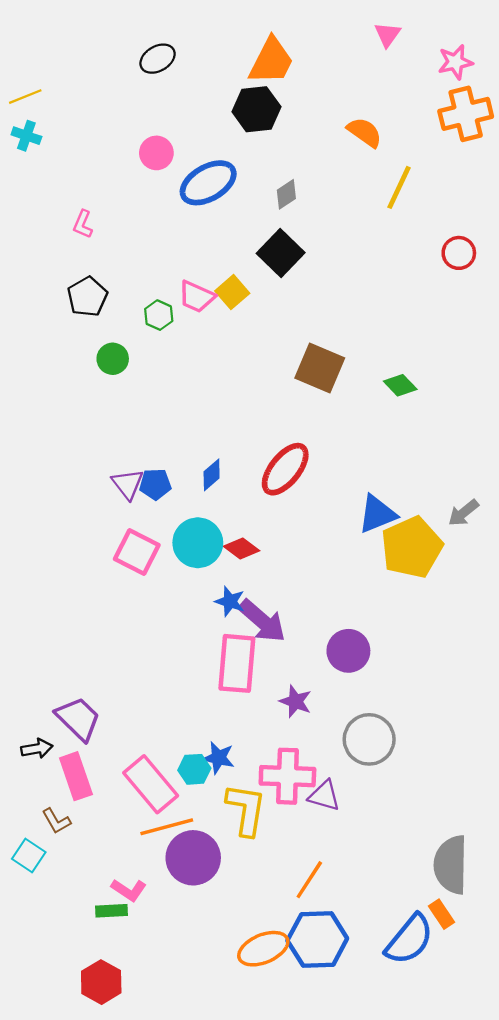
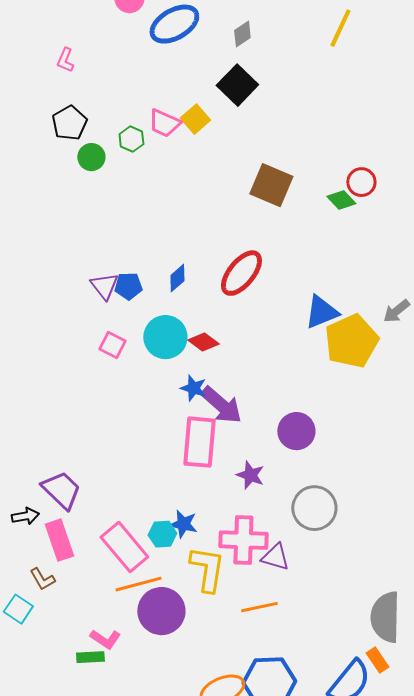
red circle: (459, 253) -> (361, 182), moved
green circle: (113, 359) -> (91, 157), moved
pink square: (137, 552) -> (112, 345), size x0.7
orange line: (309, 880) -> (259, 607), moved, turned 45

